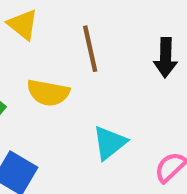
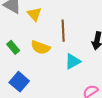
cyan triangle: (110, 143) -> (73, 61), moved

